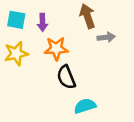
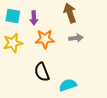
gray arrow: (106, 37) -> (76, 38), moved
black semicircle: (66, 77) -> (42, 72), moved

